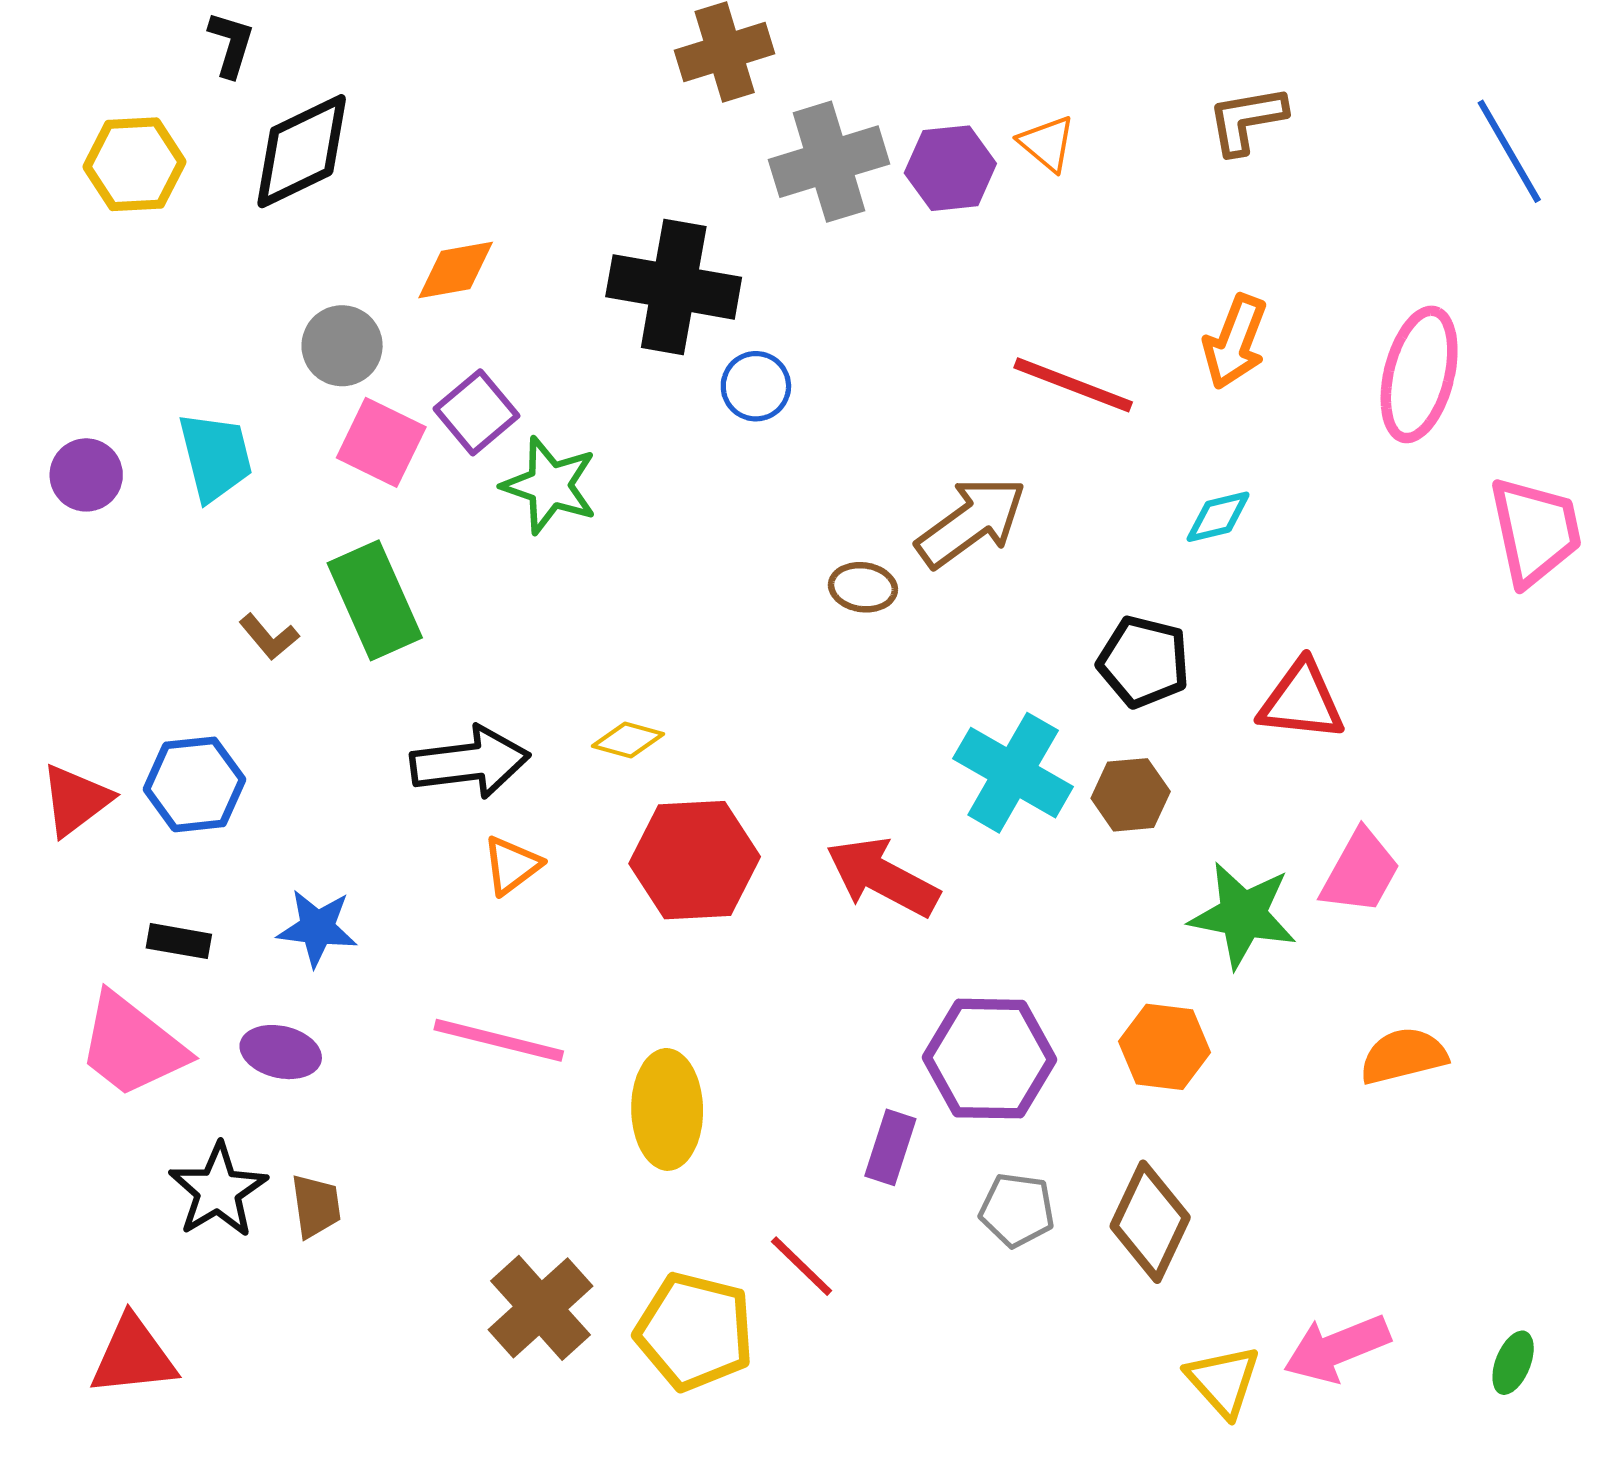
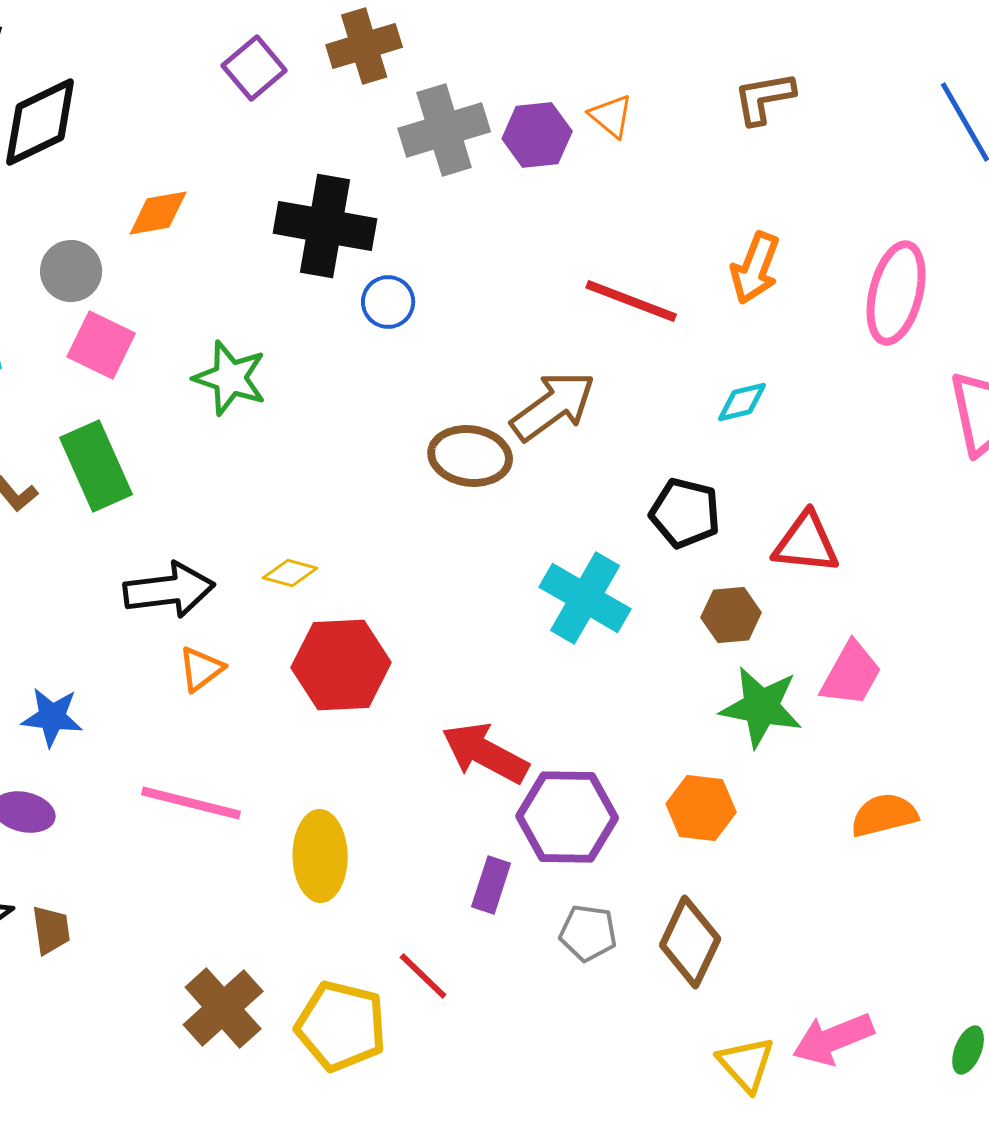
purple square: (477, 412) -> (254, 68), moved
brown ellipse: (863, 587) -> (470, 456), size x1.6
brown hexagon: (1131, 795) -> (731, 615), moved
red arrow: (883, 877) -> (485, 753), moved

